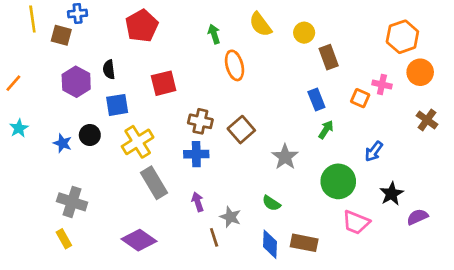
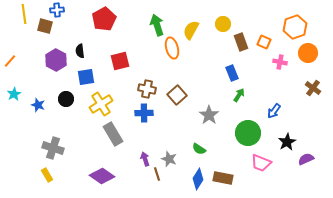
yellow semicircle: (260, 24) -> (191, 30), moved, turned 66
green arrow: (214, 34) -> (157, 25), size x1.5
orange square: (360, 98) -> (264, 42), moved
blue star: (63, 143) -> (38, 105), moved
purple arrow: (198, 202) -> (145, 159), moved
blue diamond: (270, 244) -> (198, 179), turned 30

